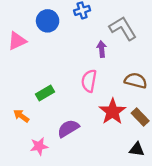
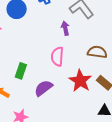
green rectangle: (45, 93) -> (21, 71), turned -35
purple semicircle: (68, 128) -> (43, 88), moved

